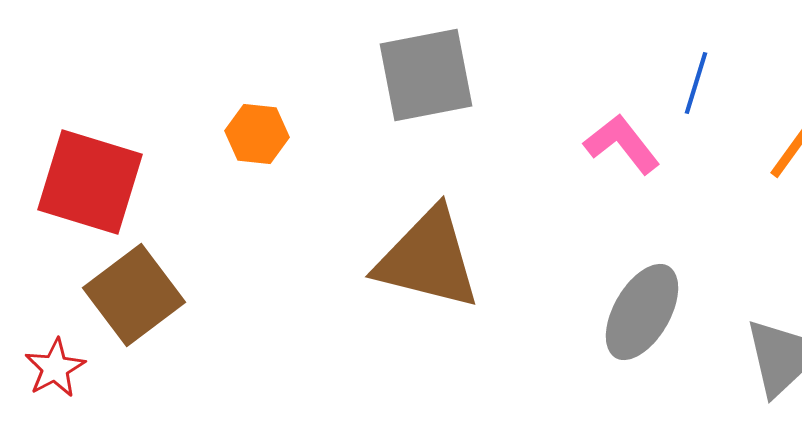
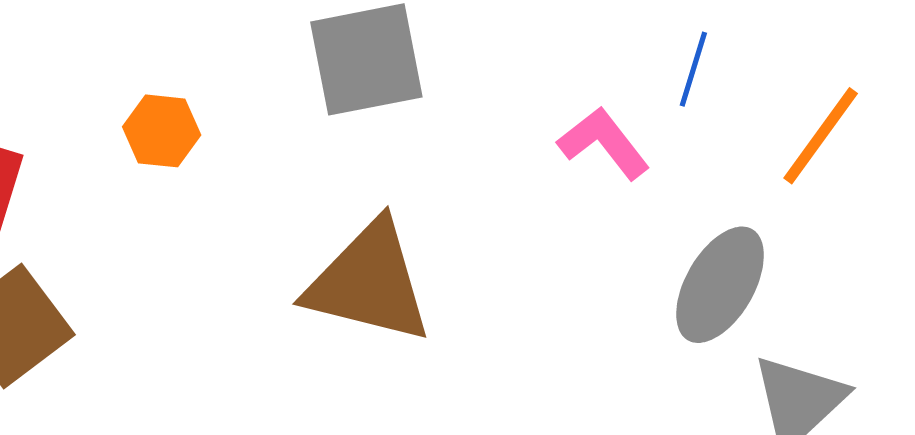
gray ellipse: (642, 312) -> (720, 285), moved

